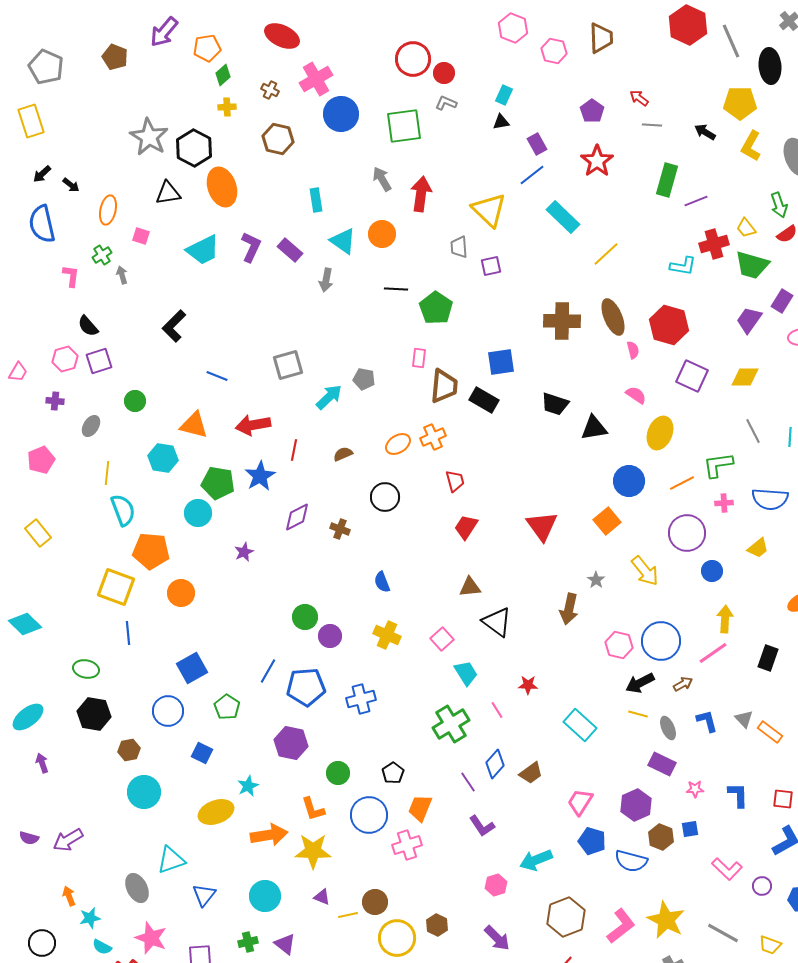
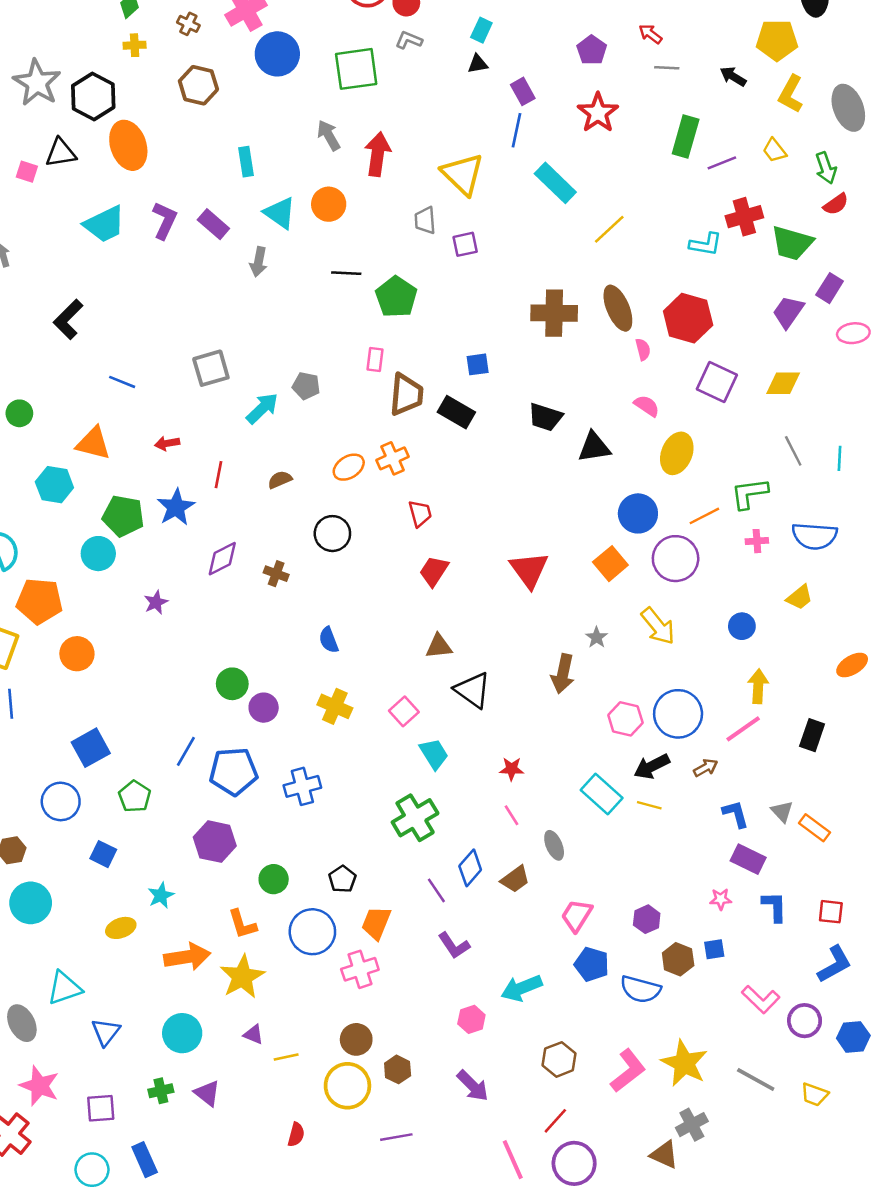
blue line: (532, 175) -> (516, 130), turned -40
yellow trapezoid: (746, 228) -> (774, 150), moved
pink square: (141, 236) -> (27, 172), moved
blue square: (501, 362) -> (478, 364), size x0.7
red arrow: (253, 425) -> (167, 443), size x0.6
purple circle: (687, 533) -> (676, 559), moved
pink line: (497, 710) -> (511, 815), moved
cyan rectangle: (580, 725) -> (602, 794), moved
gray ellipse: (668, 728) -> (554, 845), moved
purple rectangle: (662, 764) -> (748, 859), moved
purple hexagon: (636, 805) -> (647, 919), size x0.7
yellow ellipse: (216, 812) -> (121, 928), size x0.7
yellow star: (313, 851) -> (242, 977), turned -30
purple circle: (762, 886) -> (805, 1021), size x1.4
brown circle: (375, 902) -> (356, 1039), moved
brown hexagon: (566, 917) -> (559, 1059), size x0.7

